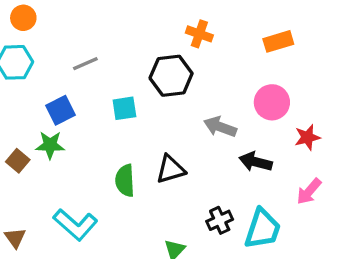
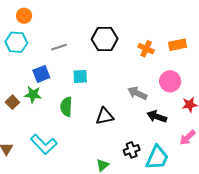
orange cross: (199, 34) -> (146, 49), moved
black hexagon: (171, 76) -> (105, 39), moved
green semicircle: (125, 180) -> (66, 107), moved

